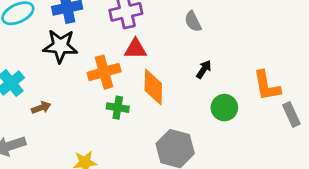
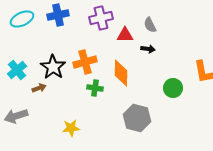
black star: (60, 46) -> (53, 67), moved, turned 30
red triangle: (135, 49) -> (125, 35), moved
black arrow: (204, 69) -> (148, 49), moved, turned 64

